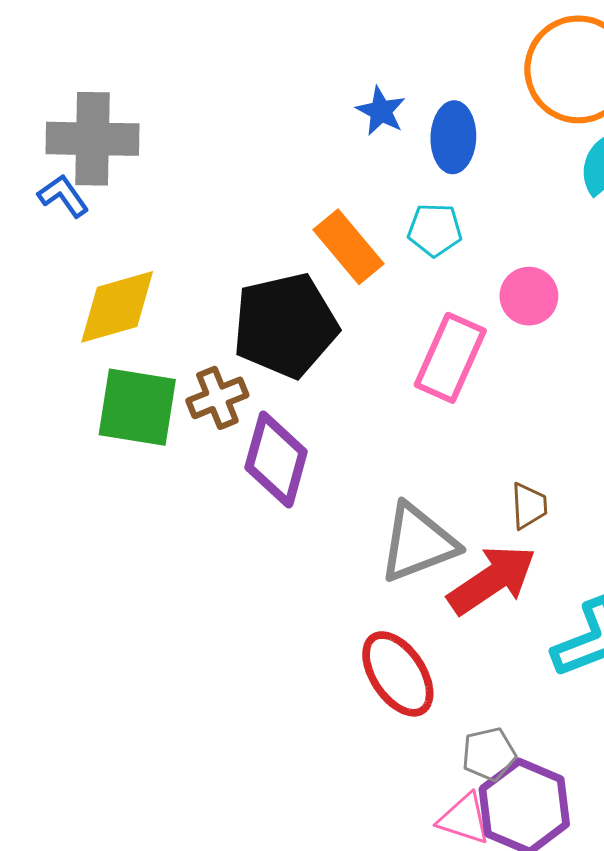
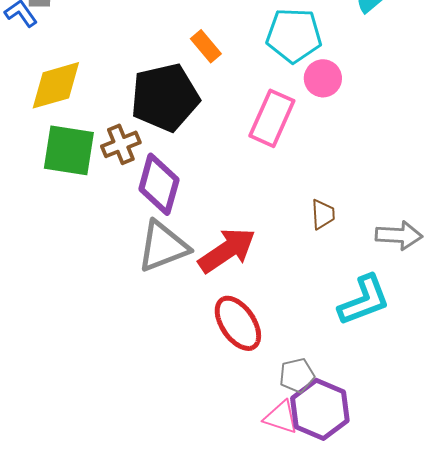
cyan pentagon: (435, 230) -> (294, 35), moved, size x1.6
orange rectangle: (349, 247) -> (206, 46), size x0.7
gray triangle: (418, 543) -> (163, 246), moved
red arrow: (492, 580) -> (227, 250), moved

